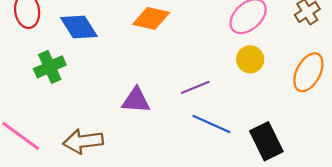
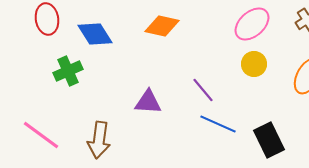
purple line: (195, 87) -> (203, 90), turned 72
brown arrow: (83, 141) -> (99, 140), turned -75

